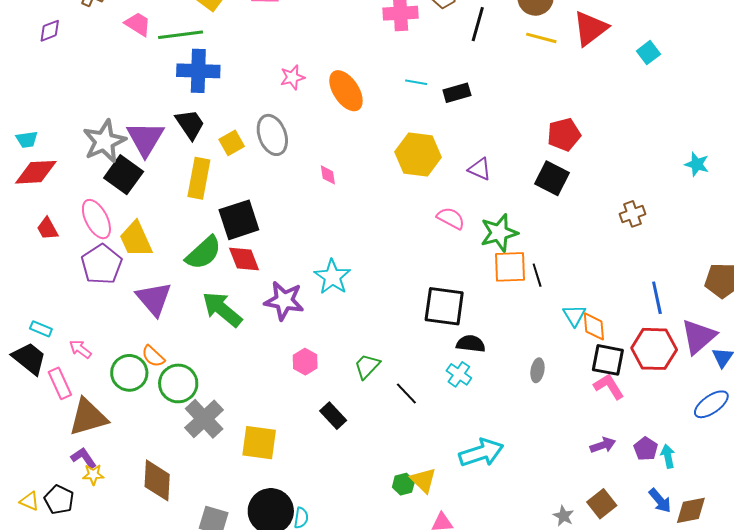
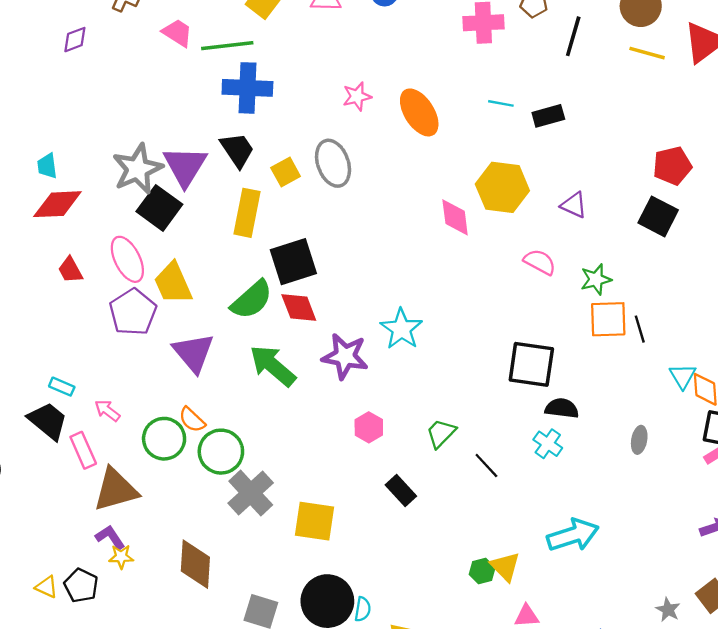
cyan trapezoid: (27, 139) -> (47, 166), turned 90
pink diamond: (328, 175) -> (455, 217), moved, size x1.6
green star: (499, 233) -> (596, 279), size x0.7

